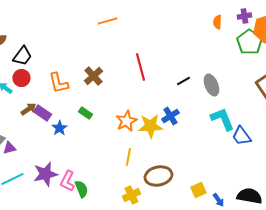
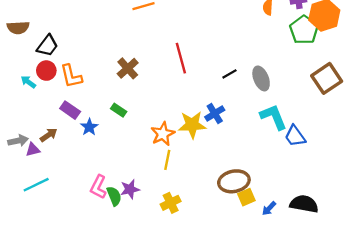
orange L-shape: (58, 83) -> (71, 76), moved
brown arrow: (28, 109) -> (49, 135), moved
orange star: (126, 121) -> (163, 134), moved
purple star: (45, 174) -> (130, 189), moved, size x0.7
brown ellipse: (158, 176) -> (234, 181), moved
blue arrow: (218, 200) -> (269, 208), turned 80

